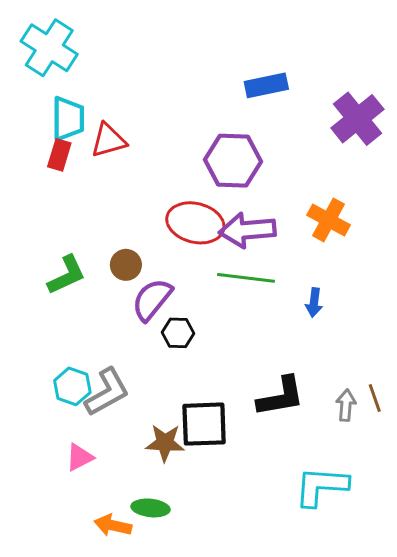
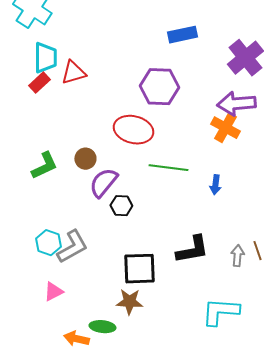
red rectangle: (59, 155) -> (39, 83), turned 30
purple arrow: (247, 230) -> (236, 104), moved
brown star: (165, 443) -> (129, 302), moved

